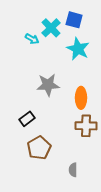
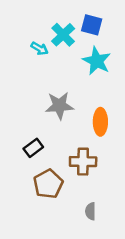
brown cross: (86, 126) -> (83, 162), moved

